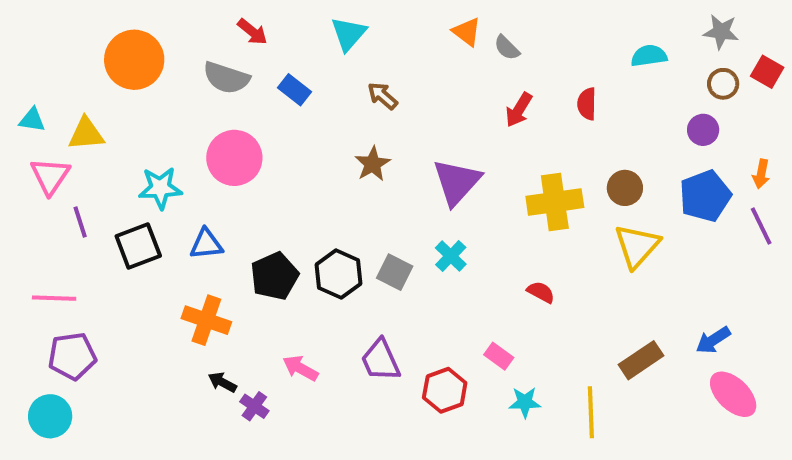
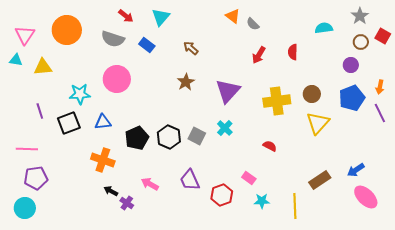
gray star: (721, 32) -> (360, 16), turned 30
cyan triangle: (349, 34) -> (161, 17), moved
pink triangle: (50, 176) -> (25, 35), moved

